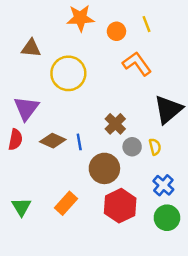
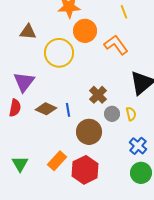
orange circle: (116, 31) -> (85, 31), moved, size x1.5
red hexagon: (120, 206) -> (85, 170), moved

